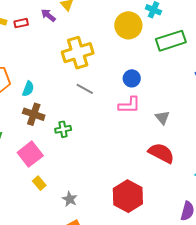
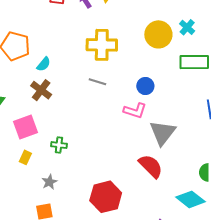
gray line: (85, 89) -> (97, 82), turned -30
gray triangle: (162, 118) -> (163, 133), size x1.8
green cross: (63, 129) -> (59, 145), moved
yellow rectangle: (39, 183) -> (25, 157), turned 48

